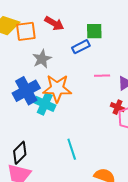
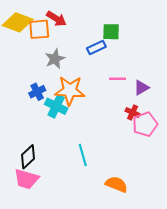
red arrow: (54, 23) -> (56, 19), moved
blue cross: (26, 91) -> (37, 92), size x0.6

